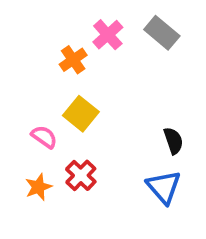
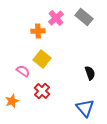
orange cross: (73, 60) -> (38, 31), turned 32
orange star: (38, 187) -> (12, 101), moved
blue triangle: (164, 187) -> (85, 108), moved

